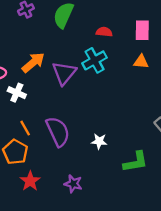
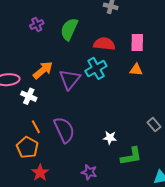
red semicircle: (104, 32) -> (104, 44), size x1.5
white star: (99, 141) -> (110, 138), moved
purple star: (73, 184) -> (89, 172), moved

